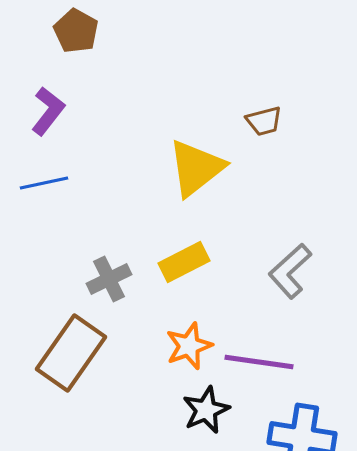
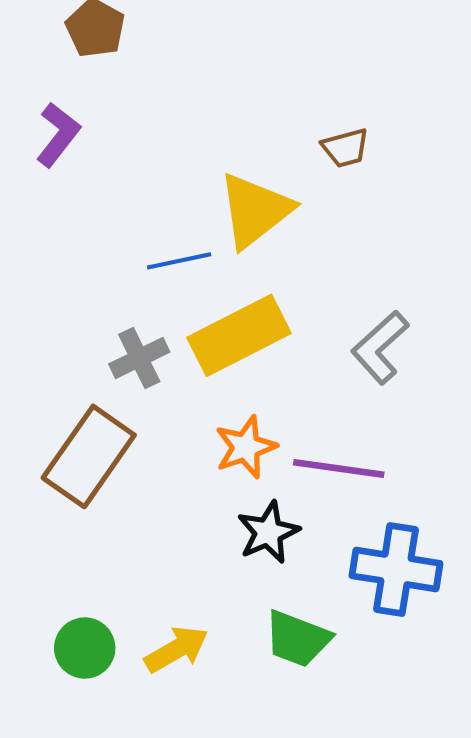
blue line: (44, 183) -> (179, 261), moved
yellow rectangle: (184, 262) -> (239, 335), size x1.5

